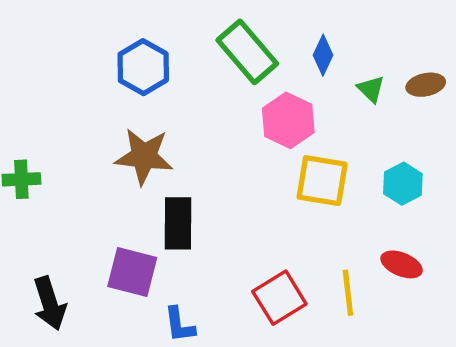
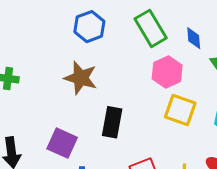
blue diamond: (323, 55) -> (194, 38), turned -40
black rectangle: (178, 223) -> (112, 122), moved

